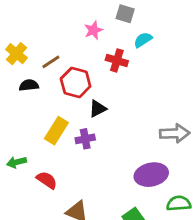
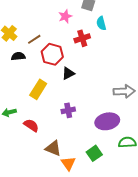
cyan semicircle: (143, 40) -> (101, 23), turned -72
red cross: (117, 60) -> (82, 38), turned -35
purple cross: (85, 139) -> (68, 110), moved

